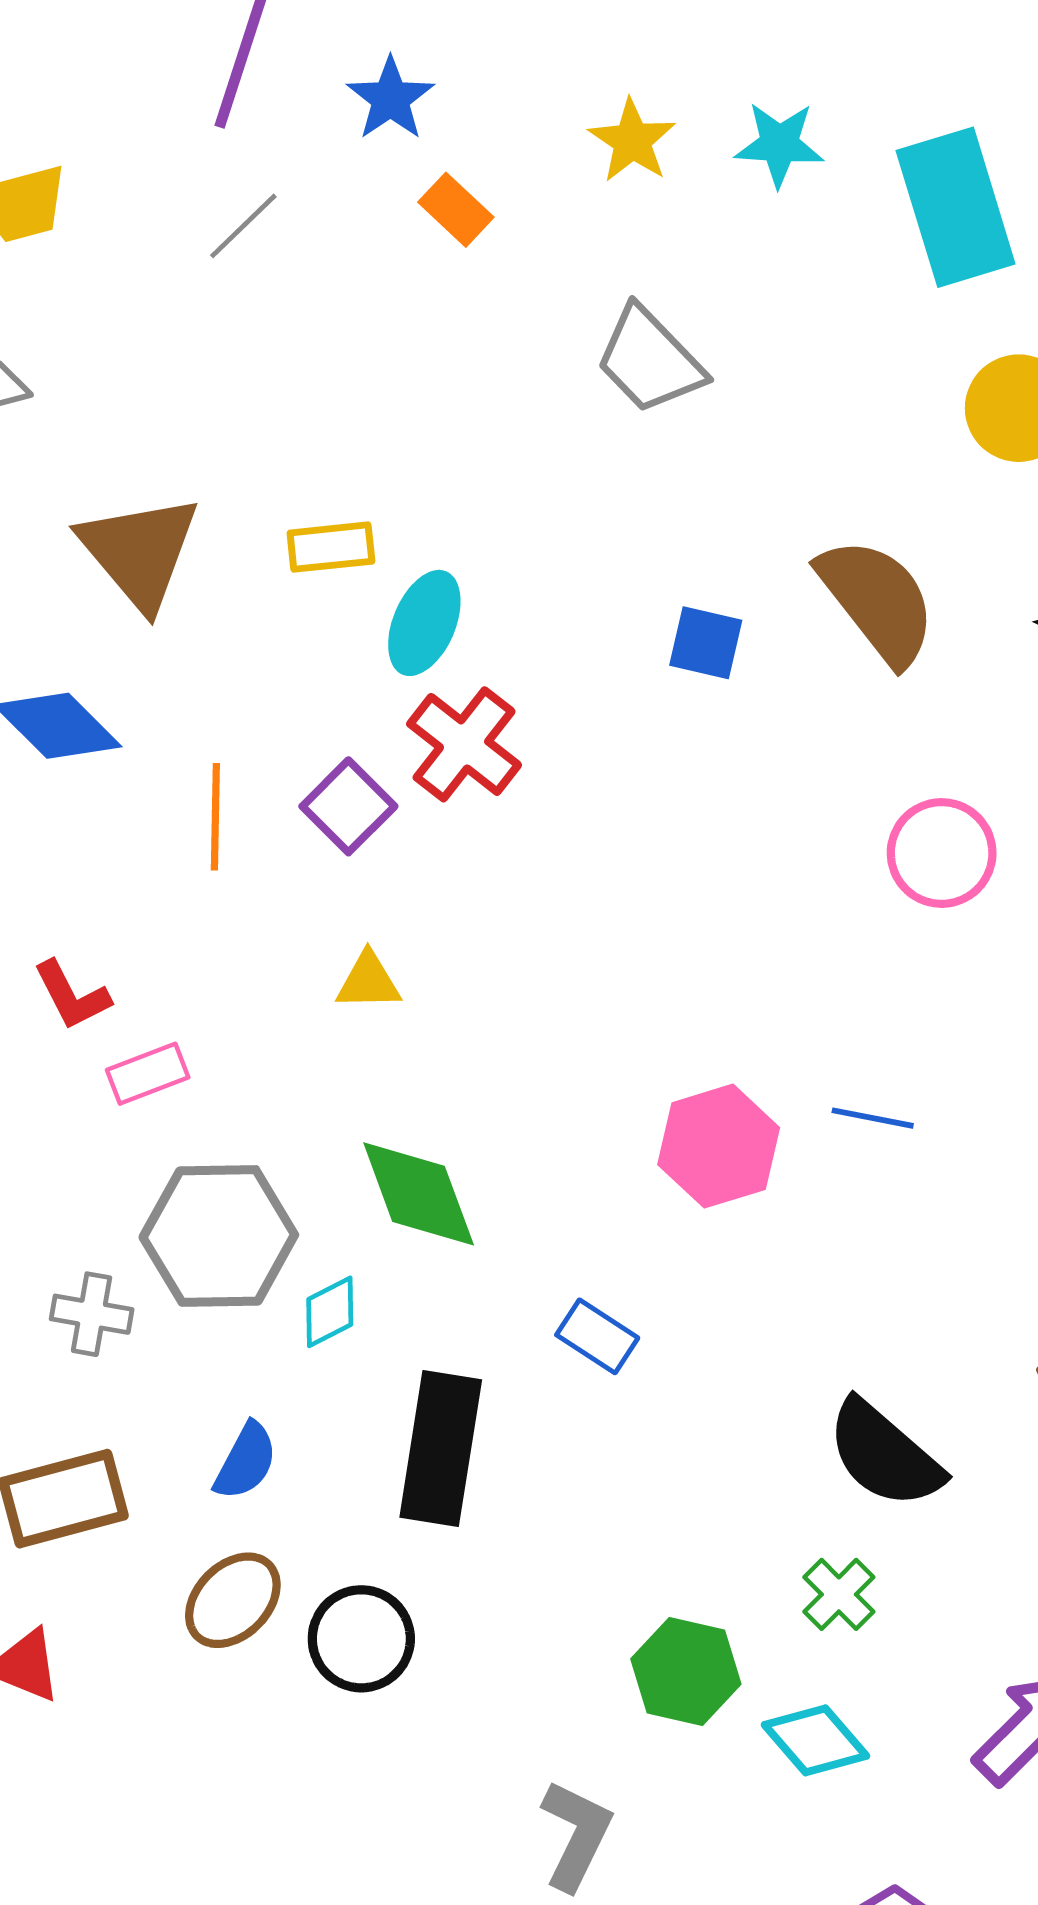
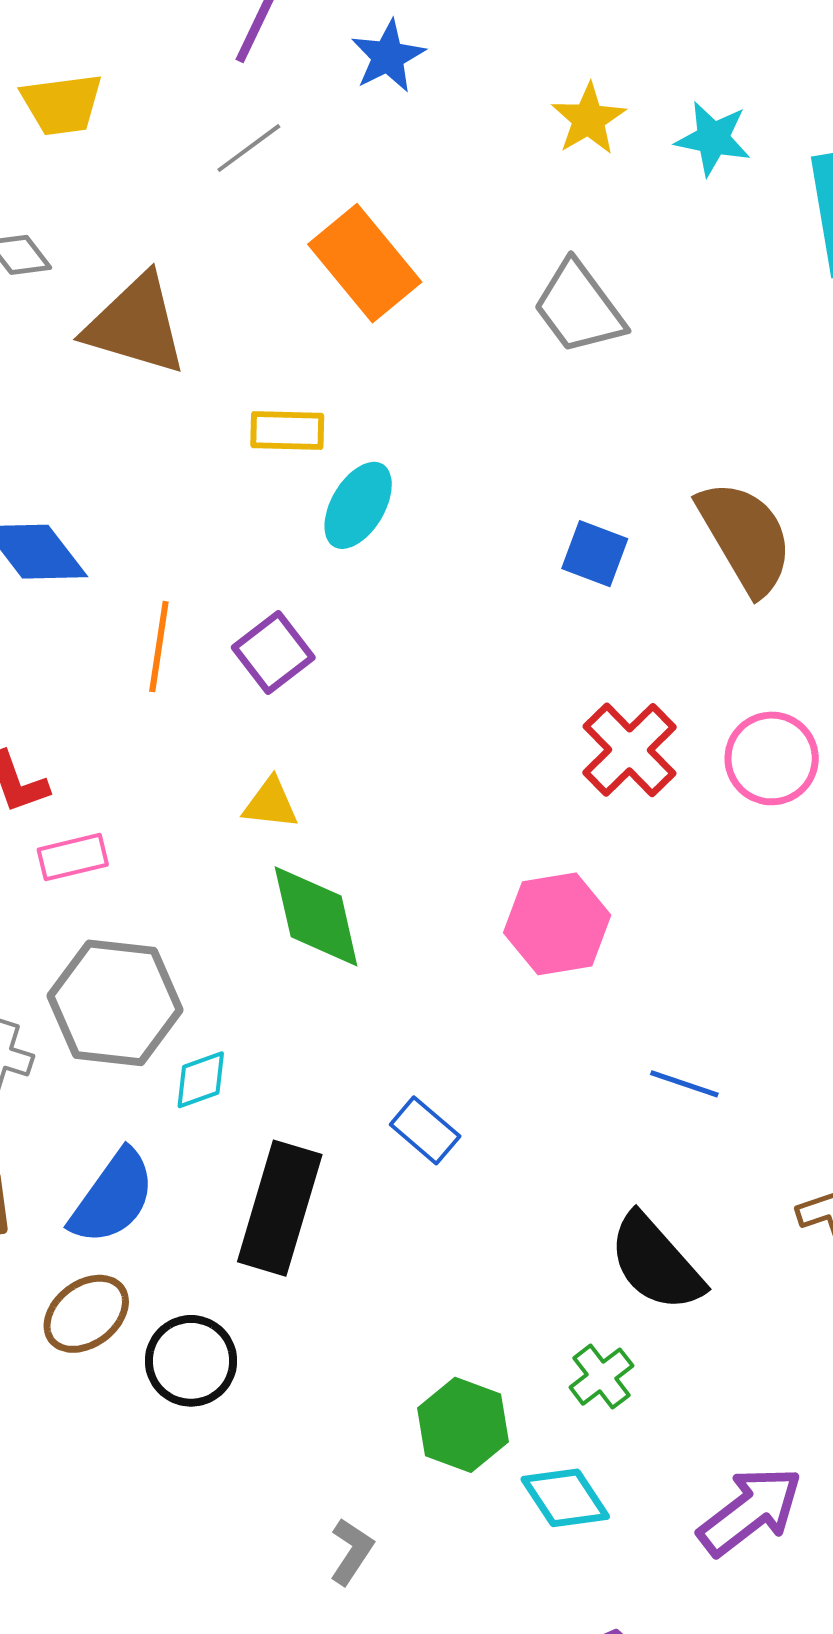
orange rectangle: (456, 210) -> (365, 263), moved, size x1.8
brown triangle: (139, 552) -> (136, 325), moved, turned -41
red cross: (464, 744) -> (630, 750), moved
blue line: (873, 1118) -> (684, 1084), moved
pink hexagon: (719, 1146) -> (557, 924), moved
green diamond: (419, 1194) -> (316, 916), moved
blue semicircle: (246, 1461) -> (113, 1197), size x1.5
gray L-shape: (576, 1835) -> (352, 1551), size x0.7

